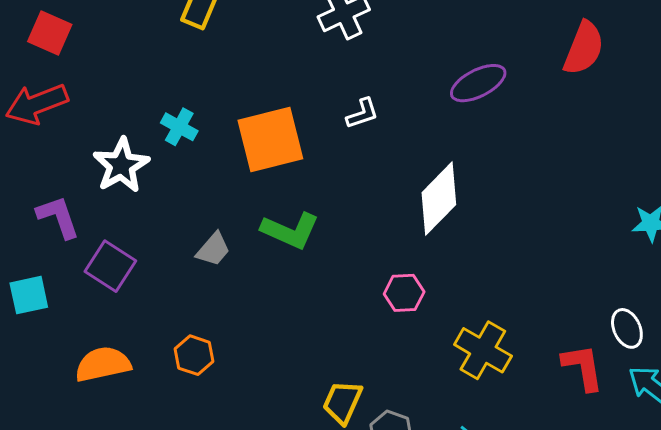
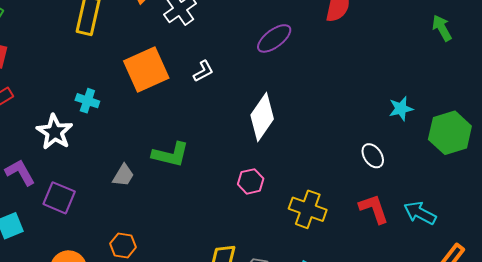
orange square: (270, 140) -> (146, 69), moved
white ellipse: (627, 328) -> (373, 156), moved

